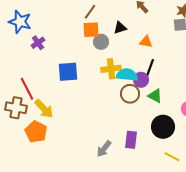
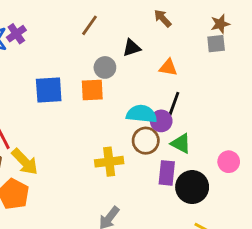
orange square: (91, 30) -> (92, 90), moved
purple cross: (38, 43) -> (16, 34), moved
yellow cross: (111, 69) -> (109, 162), moved
blue square: (68, 72) -> (49, 90), moved
purple rectangle: (131, 140) -> (167, 173), moved

